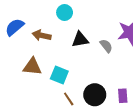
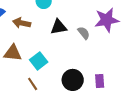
cyan square: (59, 75) -> (39, 61), turned 30
brown line: (69, 99) -> (33, 84), moved

